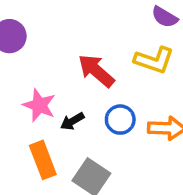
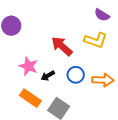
orange rectangle: (43, 160) -> (30, 98), turned -35

